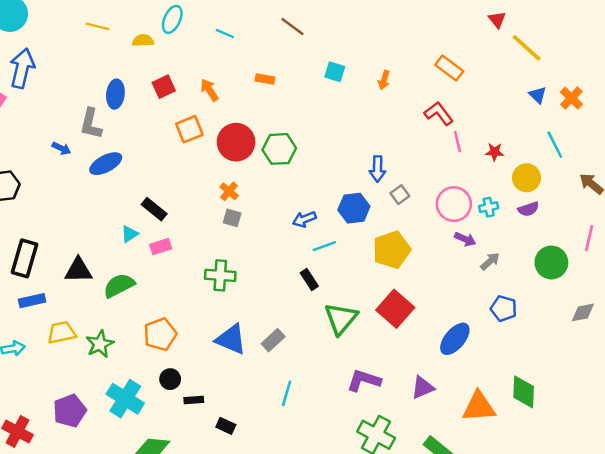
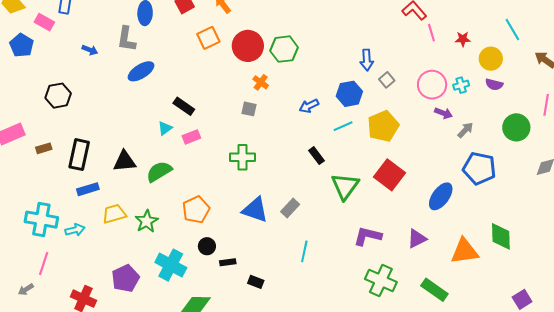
blue arrow: (61, 148) -> (90, 50), moved
orange cross: (229, 191) -> (261, 82), moved
purple semicircle: (528, 209) -> (494, 84), turned 36
cyan line: (324, 246) -> (343, 126), moved
blue pentagon: (504, 308) -> (479, 168), size x1.5

